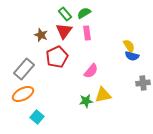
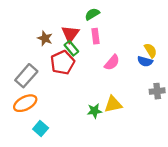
green rectangle: (65, 14) -> (71, 48), moved
yellow semicircle: (129, 46) -> (151, 50), moved
pink semicircle: (91, 71) -> (112, 63), moved

